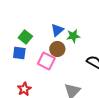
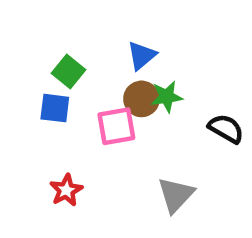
green star: (73, 36) -> (167, 97), moved
pink square: (46, 61) -> (116, 126), turned -36

